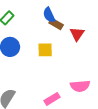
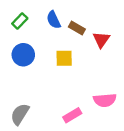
blue semicircle: (49, 15) -> (54, 20), moved

